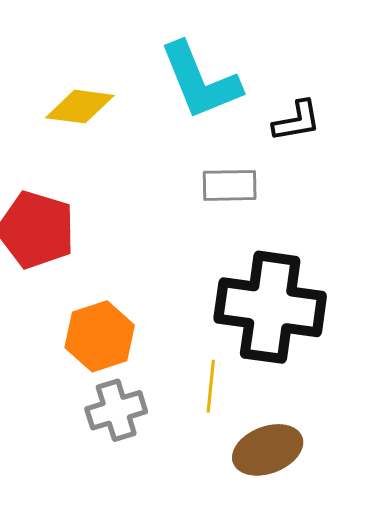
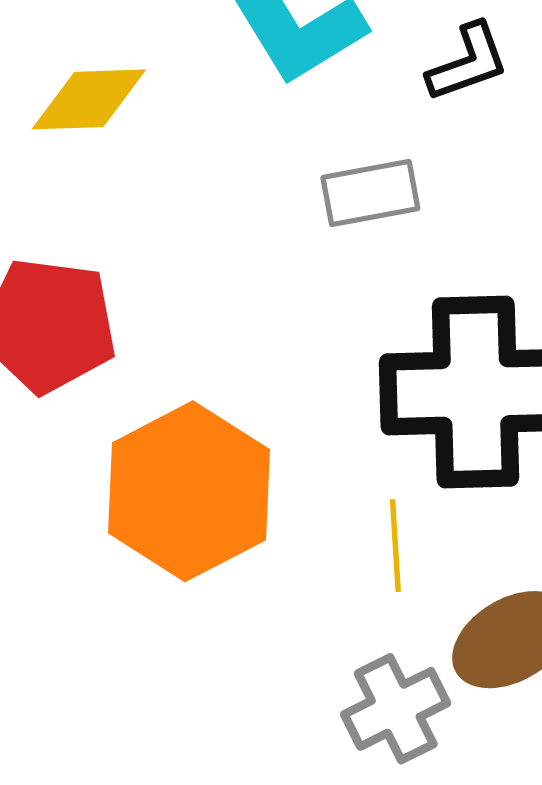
orange hexagon: (100, 336) -> (189, 491), size x1.4
gray cross: (116, 410) -> (396, 709), moved

